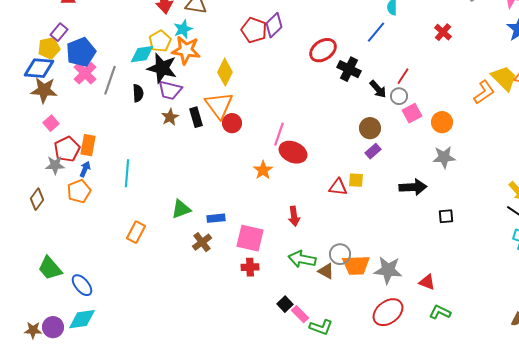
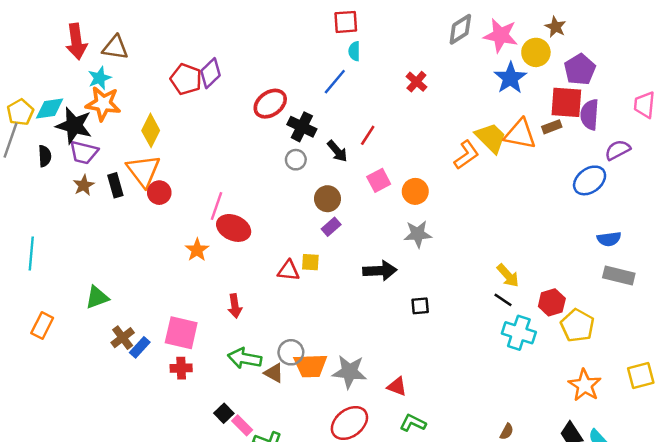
yellow pentagon: (160, 41) -> (20, 112), moved
gray circle: (399, 96) -> (296, 160), moved
blue rectangle: (216, 218) -> (140, 347), moved, turned -42

